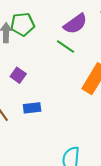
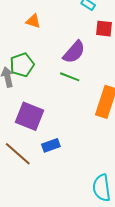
purple square: (18, 75) -> (29, 116), size x1.8

